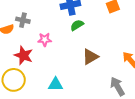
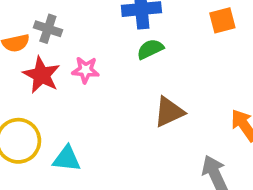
red star: (24, 55) -> (42, 75), moved
cyan triangle: (56, 84) -> (67, 159), moved

